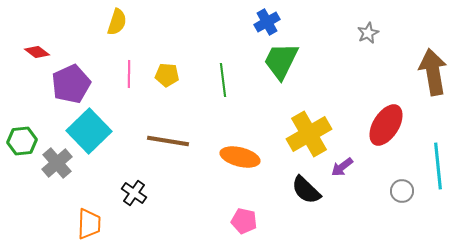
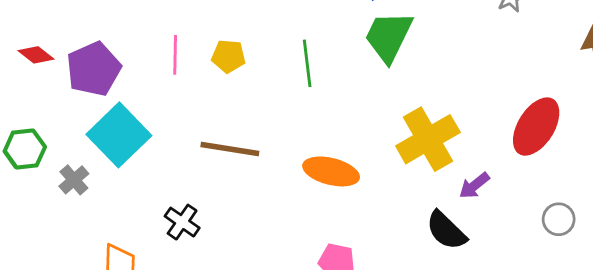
red diamond: (37, 52) -> (36, 55), moved
gray cross: (57, 163) -> (74, 180), size x0.7
black semicircle: (306, 190) -> (446, 230), moved

